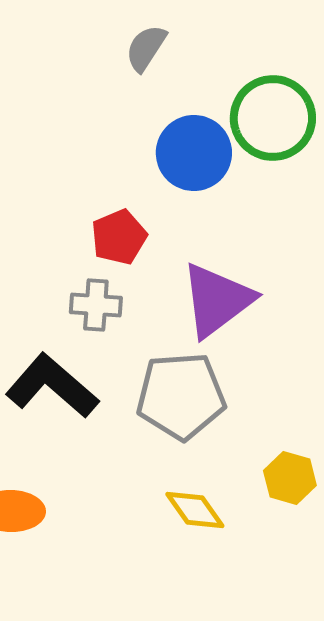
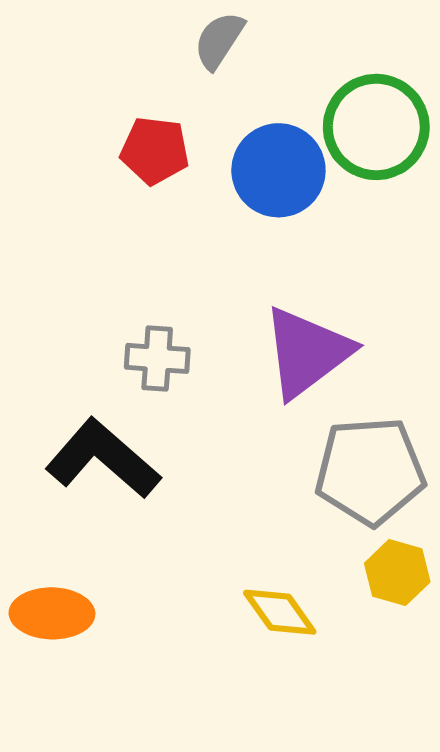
red pentagon: (119, 237) -> (155, 151), moved, turned 30
gray pentagon: (181, 396) -> (370, 471), moved

